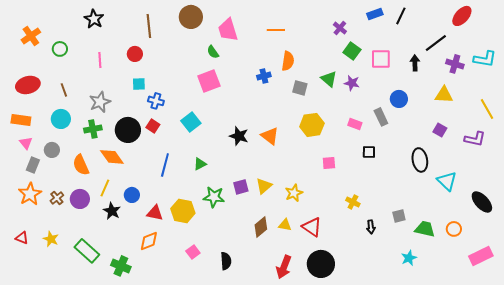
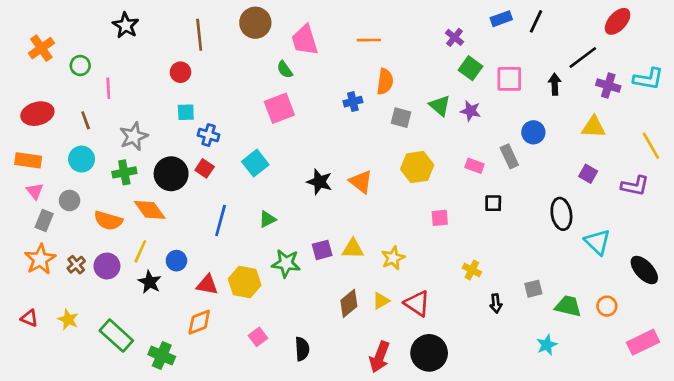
pink line: (100, 60) -> (108, 88), moved
orange semicircle: (81, 165) -> (108, 221), turned -50
yellow triangle: (264, 186) -> (353, 249), turned 42
yellow triangle: (285, 225) -> (381, 301), turned -40

